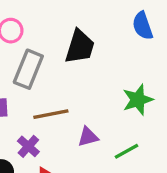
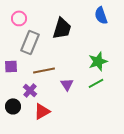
purple triangle: (88, 137) -> (67, 84), turned -48
green line: (126, 151) -> (96, 83), moved

